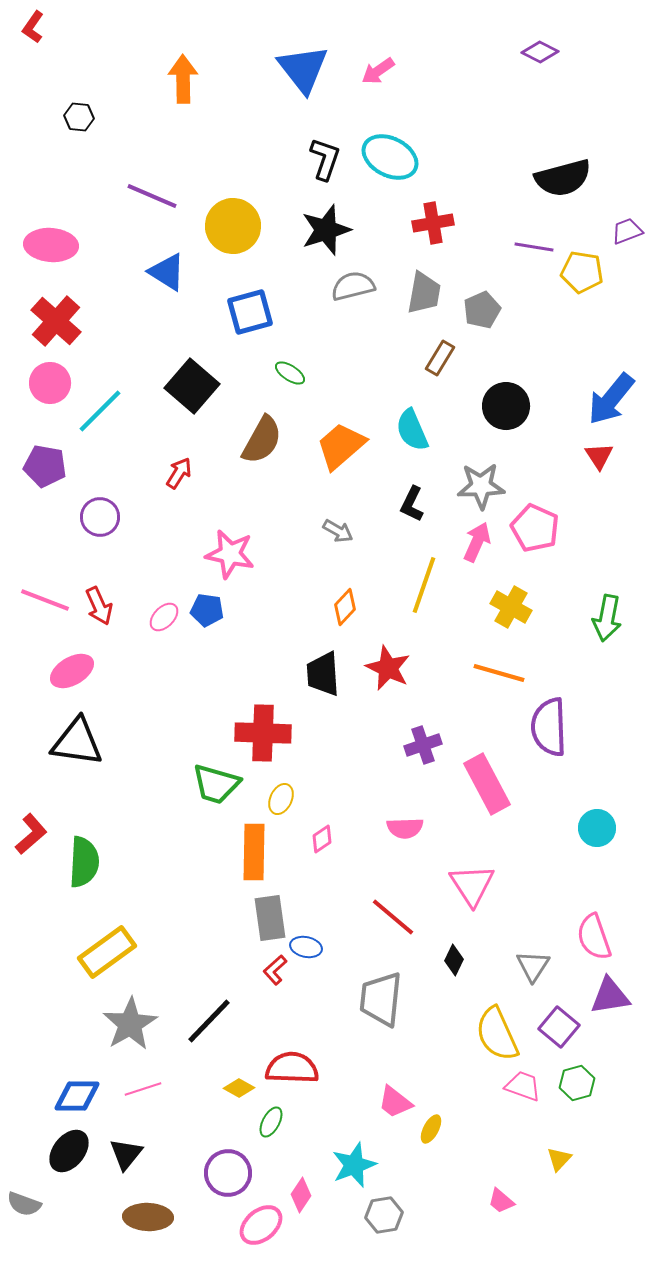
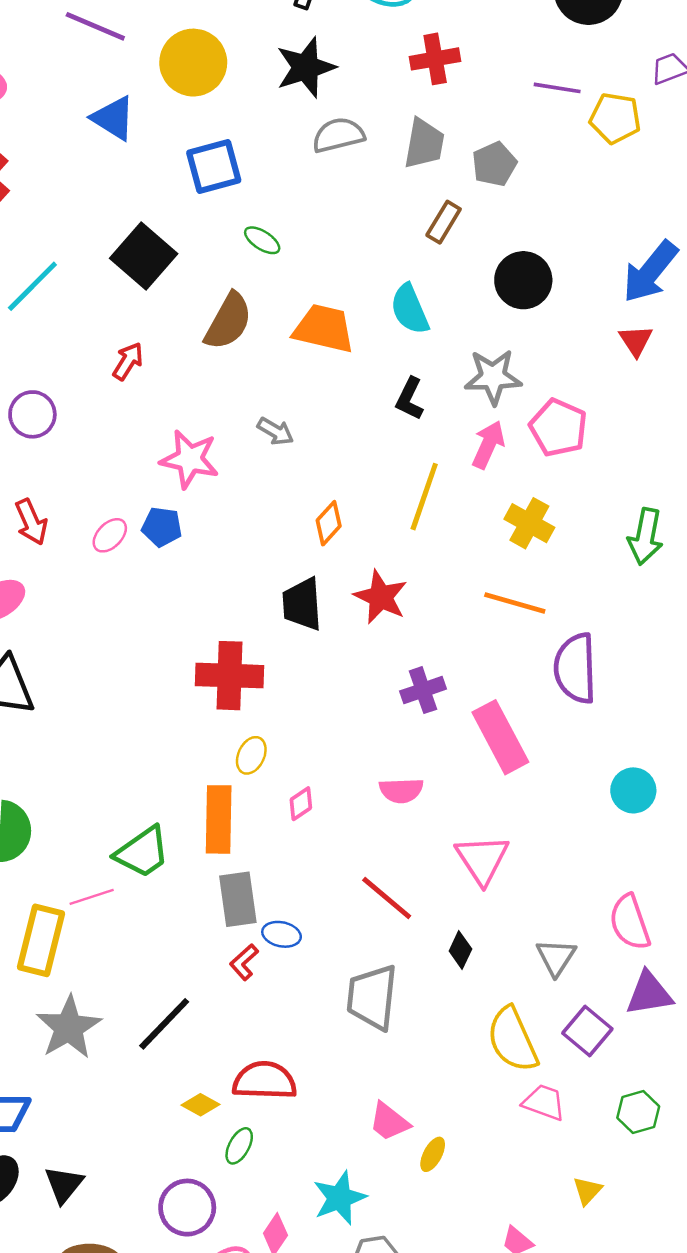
orange trapezoid: (341, 446) -> (324, 329), turned 54
gray arrow: (338, 531) -> (275, 431), moved
green trapezoid: (216, 784) -> (142, 852), moved, turned -51
yellow rectangle: (107, 952) -> (41, 940), turned -40
green hexagon: (577, 1083) -> (638, 1112), moved
pink line: (143, 1089) -> (92, 897), moved

